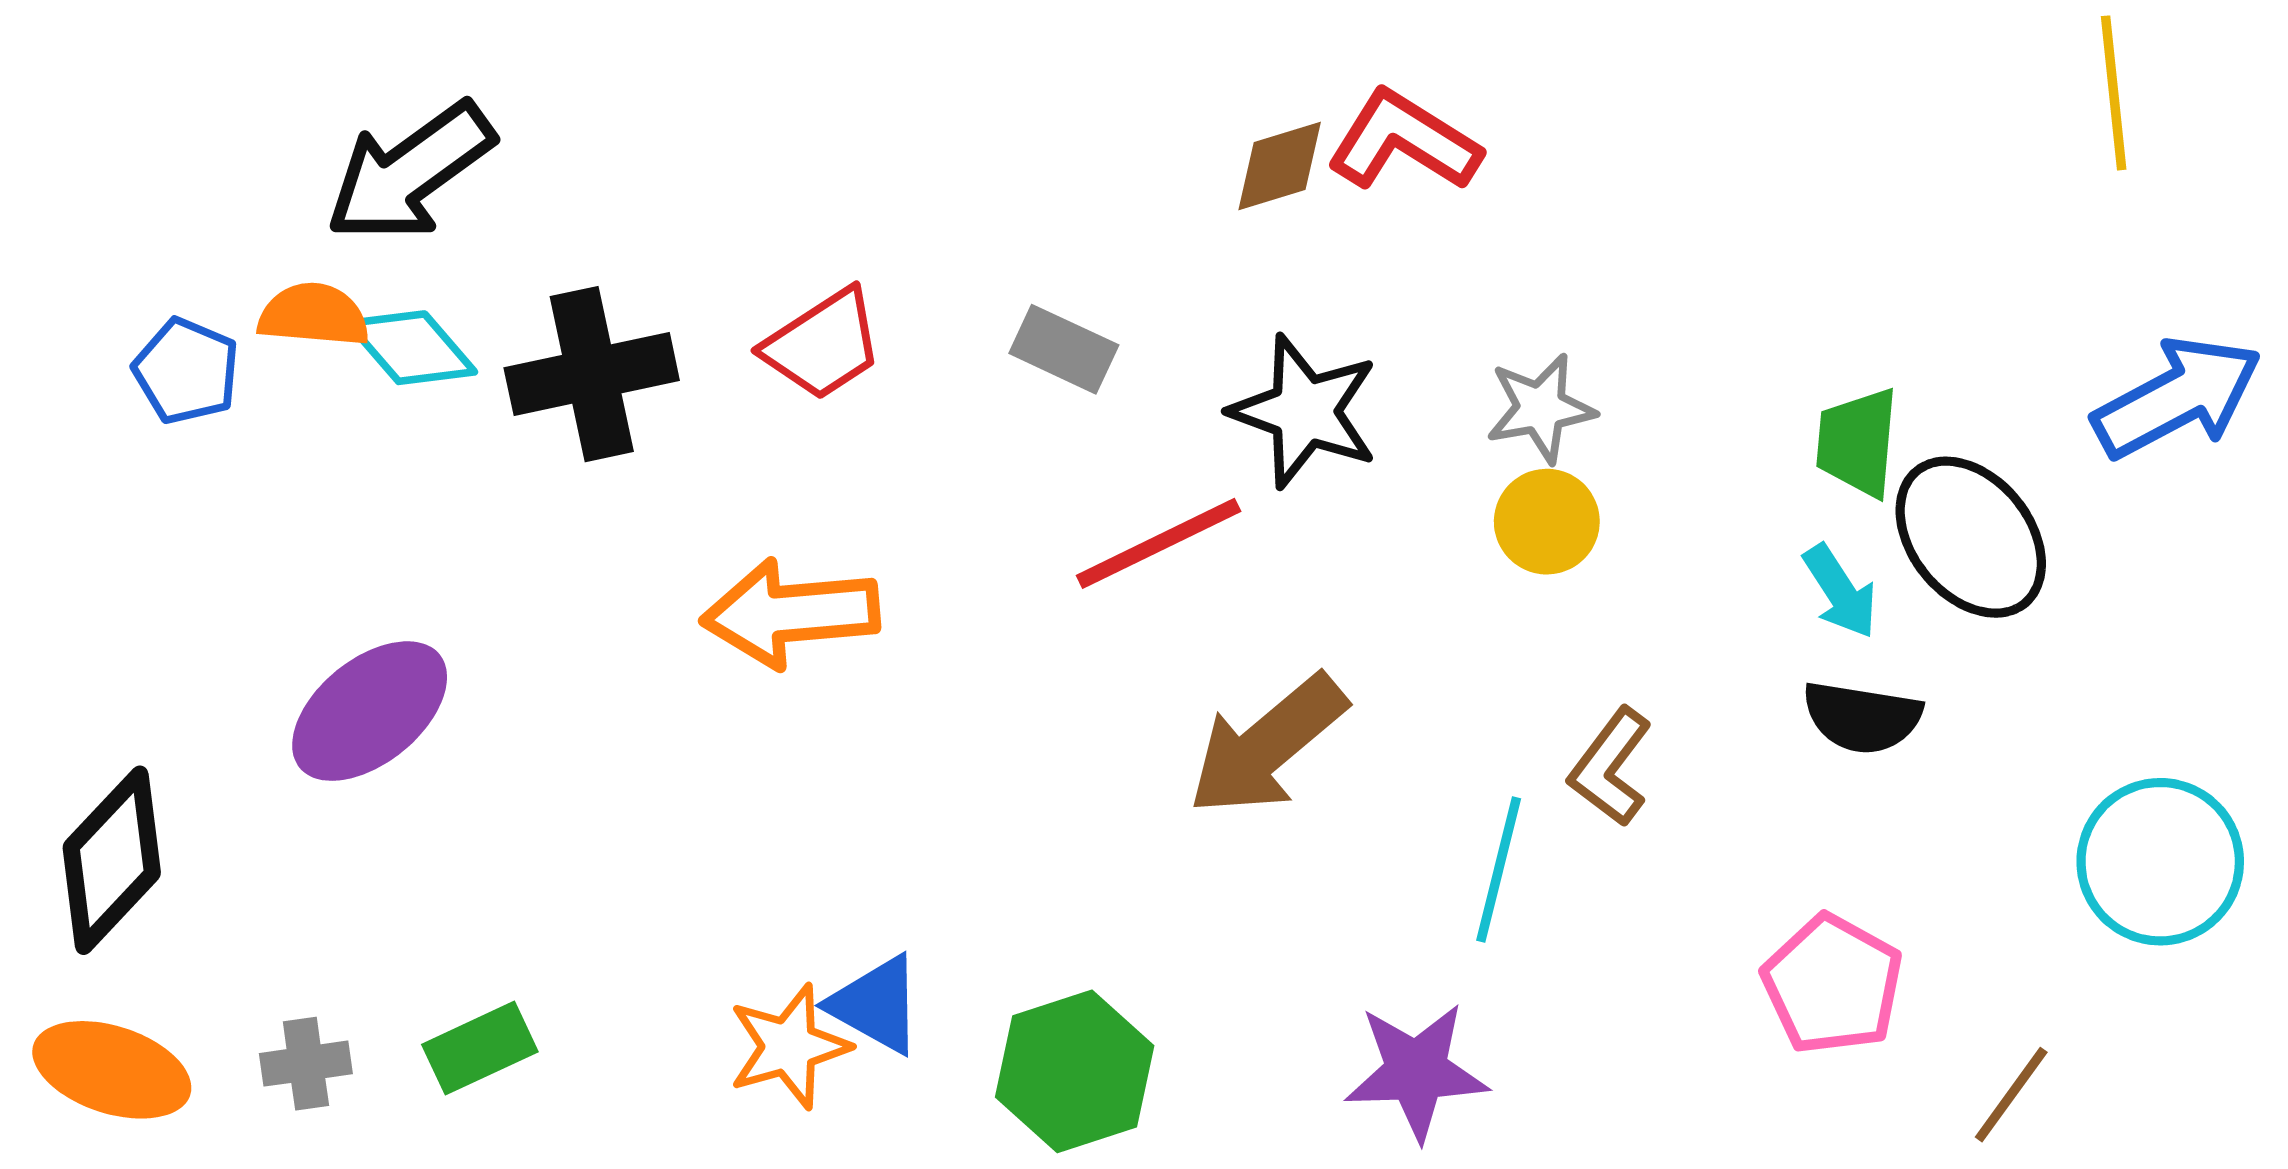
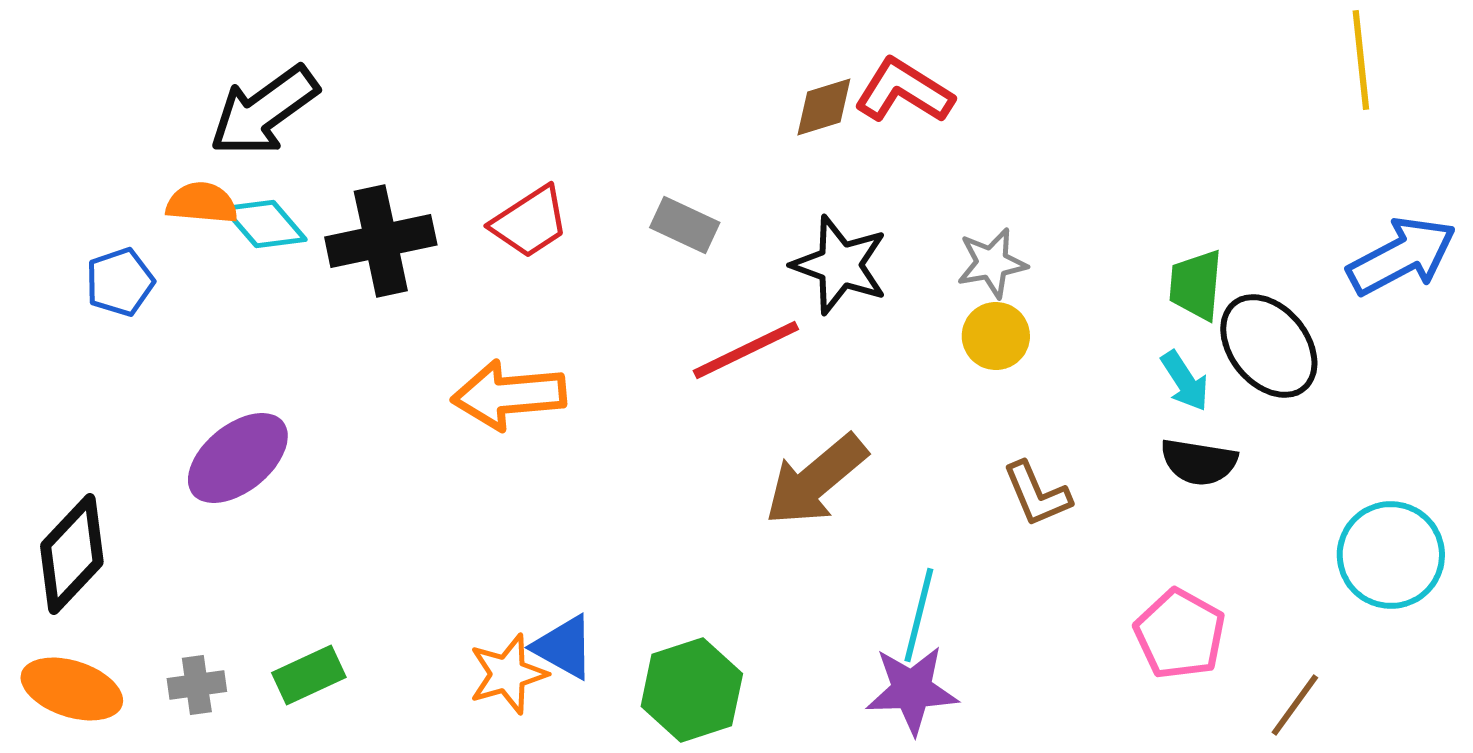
blue pentagon: (186, 371) -> (120, 282), moved, turned 30
brown L-shape: (1610, 767) -> (1037, 494), turned -60
cyan line: (1499, 869) -> (919, 615), moved

